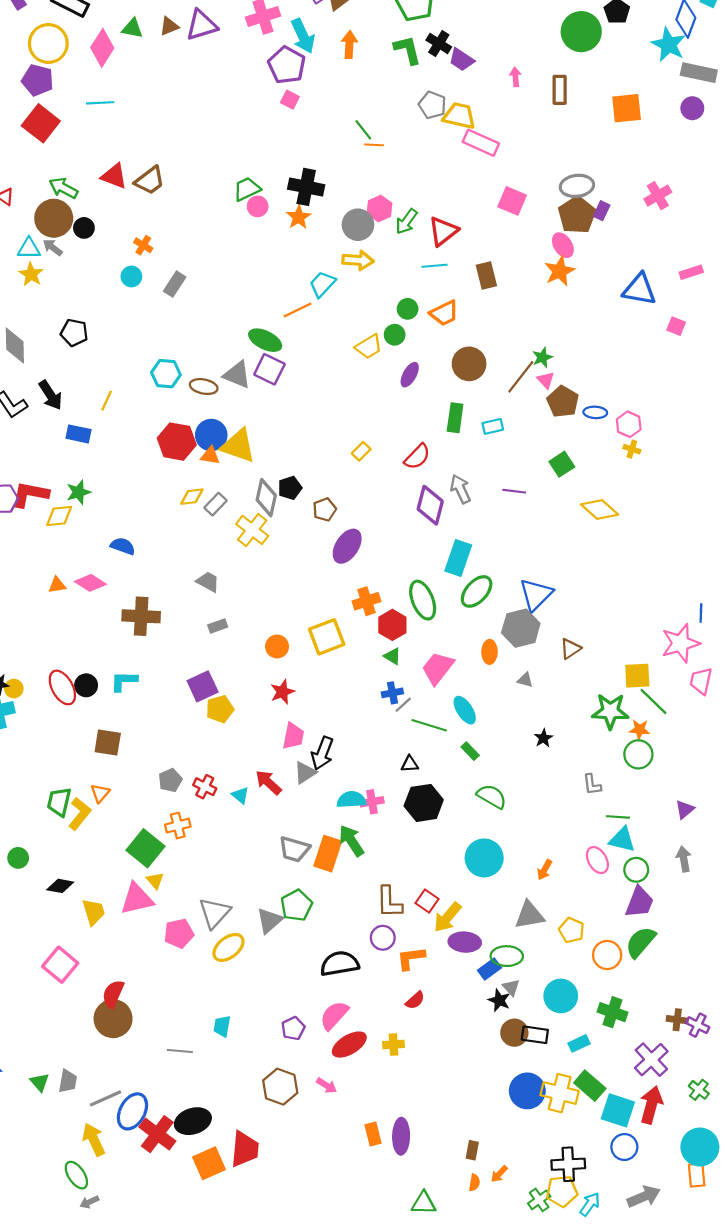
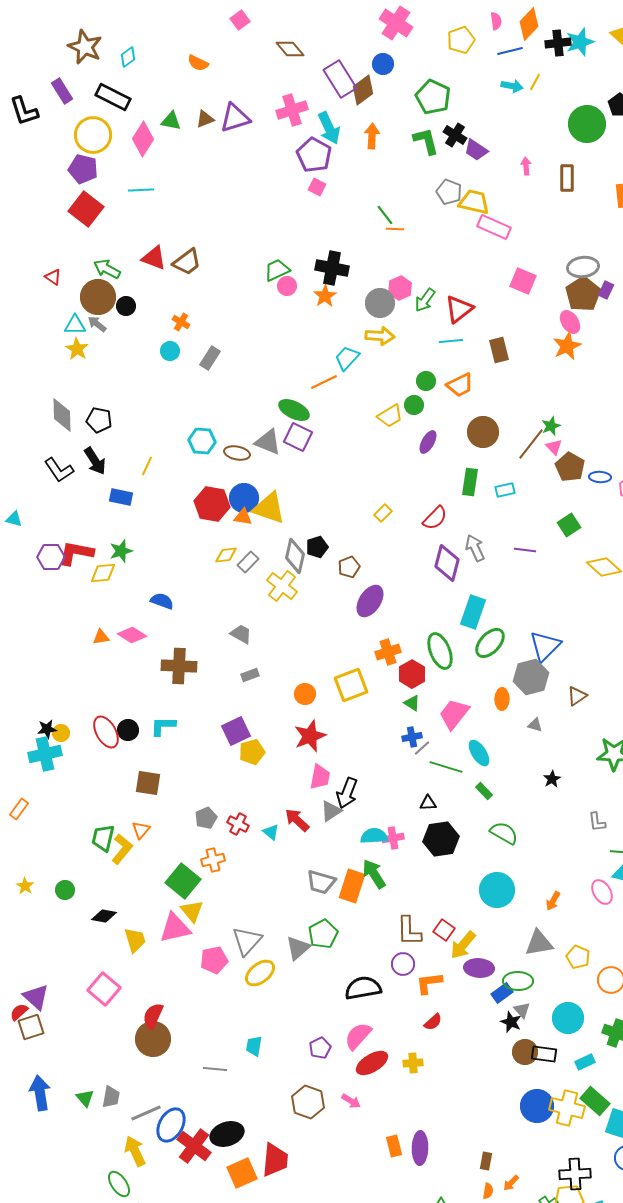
black pentagon: (74, 333) -> (99, 420), moved
red star: (282, 692) -> (310, 736), size x1.4
yellow triangle: (155, 881) -> (192, 911), size x1.4

